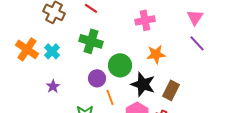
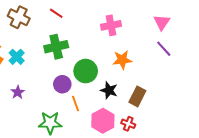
green cross: (91, 41) -> (56, 47), turned -30
black star: (143, 84) -> (109, 90), size x0.7

